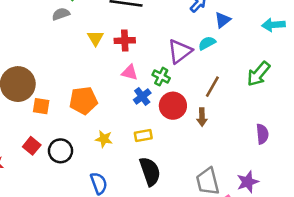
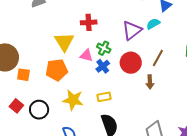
yellow triangle: (95, 38) -> (64, 42), moved, size x1.5
pink triangle: (130, 72) -> (86, 55), moved
green cross: (161, 77) -> (104, 48), moved
red circle: (173, 106) -> (131, 63), moved
yellow star: (104, 139) -> (73, 100), size x1.5

